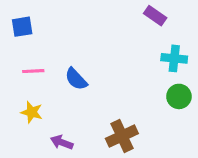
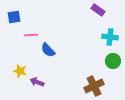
pink line: (33, 71) -> (31, 35), moved
brown cross: (122, 136) -> (94, 86), moved
purple arrow: (62, 142) -> (37, 82), moved

